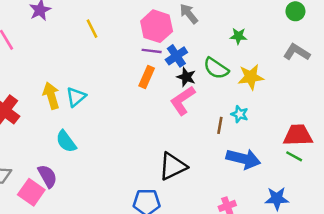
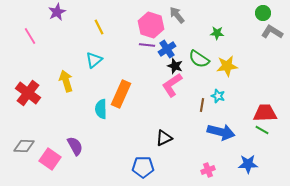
gray L-shape: (297, 52) -> (272, 32), moved
orange rectangle: (147, 77) -> (121, 94), moved, size x1.5
cyan triangle: (76, 97) -> (94, 60), moved
cyan semicircle: (66, 141) -> (101, 109), moved, turned 36
black triangle: (173, 166) -> (164, 138), size x0.7
purple semicircle: (47, 176) -> (75, 146), moved

